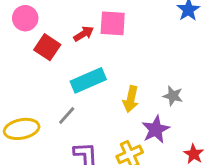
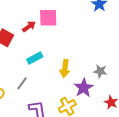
cyan rectangle: (88, 80) -> (35, 58), size x0.7
gray star: (173, 96) -> (100, 71), moved

